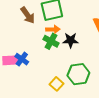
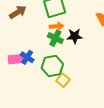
brown arrow: (28, 15) -> (18, 12), moved, turned -84
green hexagon: (78, 74) -> (52, 66), moved

